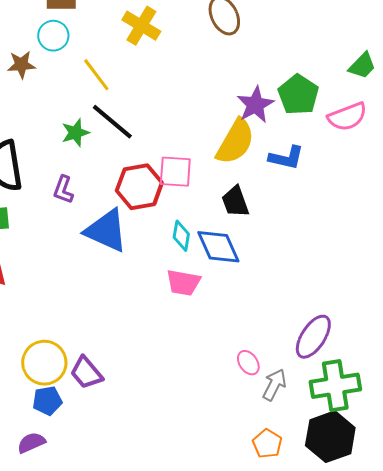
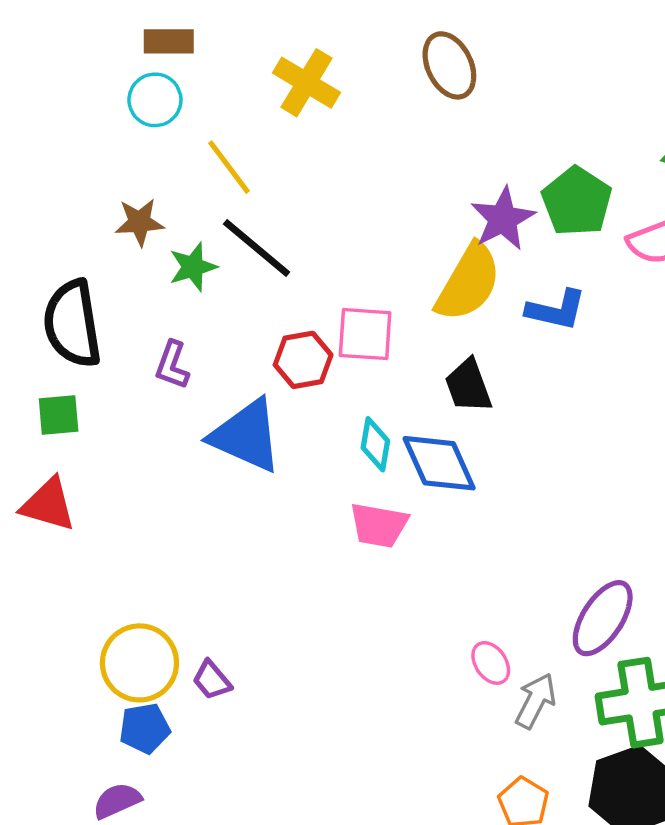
brown star: (21, 65) -> (139, 222), moved
red hexagon: (139, 187) -> (303, 360), size x0.7
purple trapezoid: (86, 373) -> (212, 680), size x0.7

